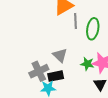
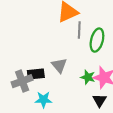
gray cross: (39, 71) -> (22, 81), moved
black rectangle: (56, 76) -> (36, 74), moved

